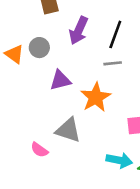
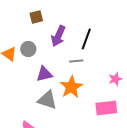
gray line: (113, 63) -> (76, 61), moved
gray triangle: (68, 130) -> (47, 100), moved

